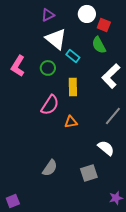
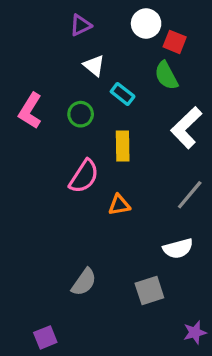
white triangle: (56, 39) -> (94, 65), size x0.6
white semicircle: (106, 148) -> (178, 249), turned 126
purple square: (13, 201) -> (45, 337), moved

